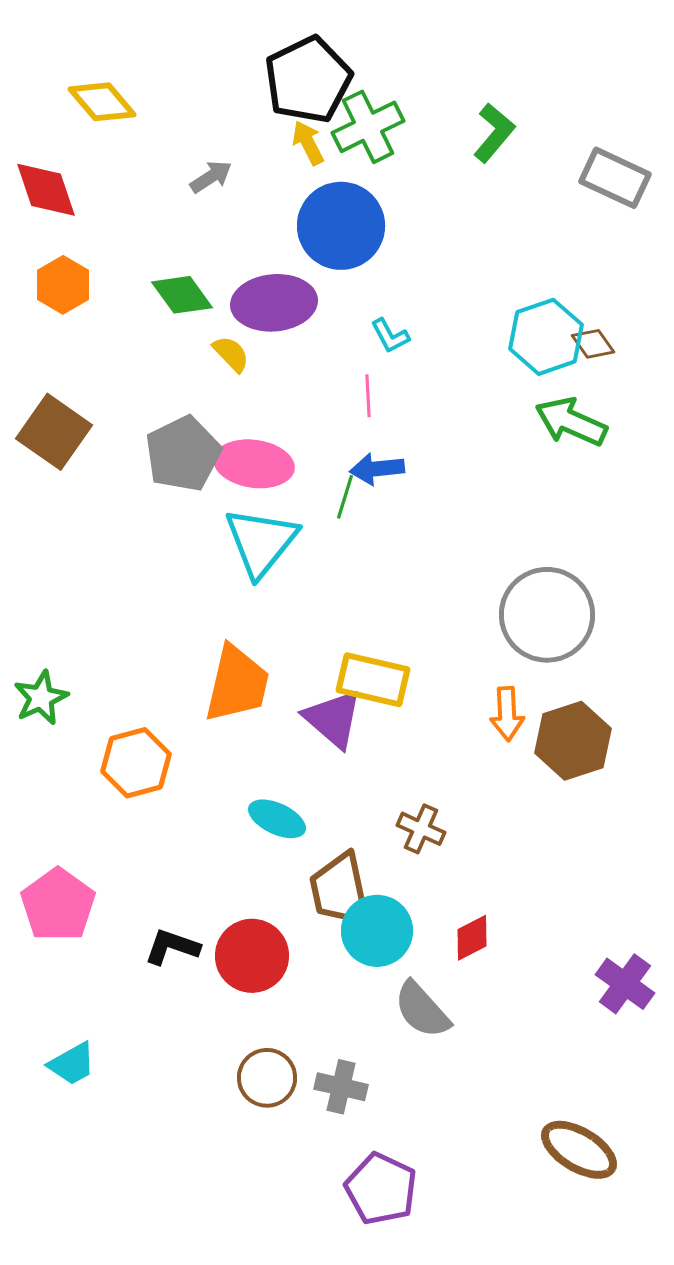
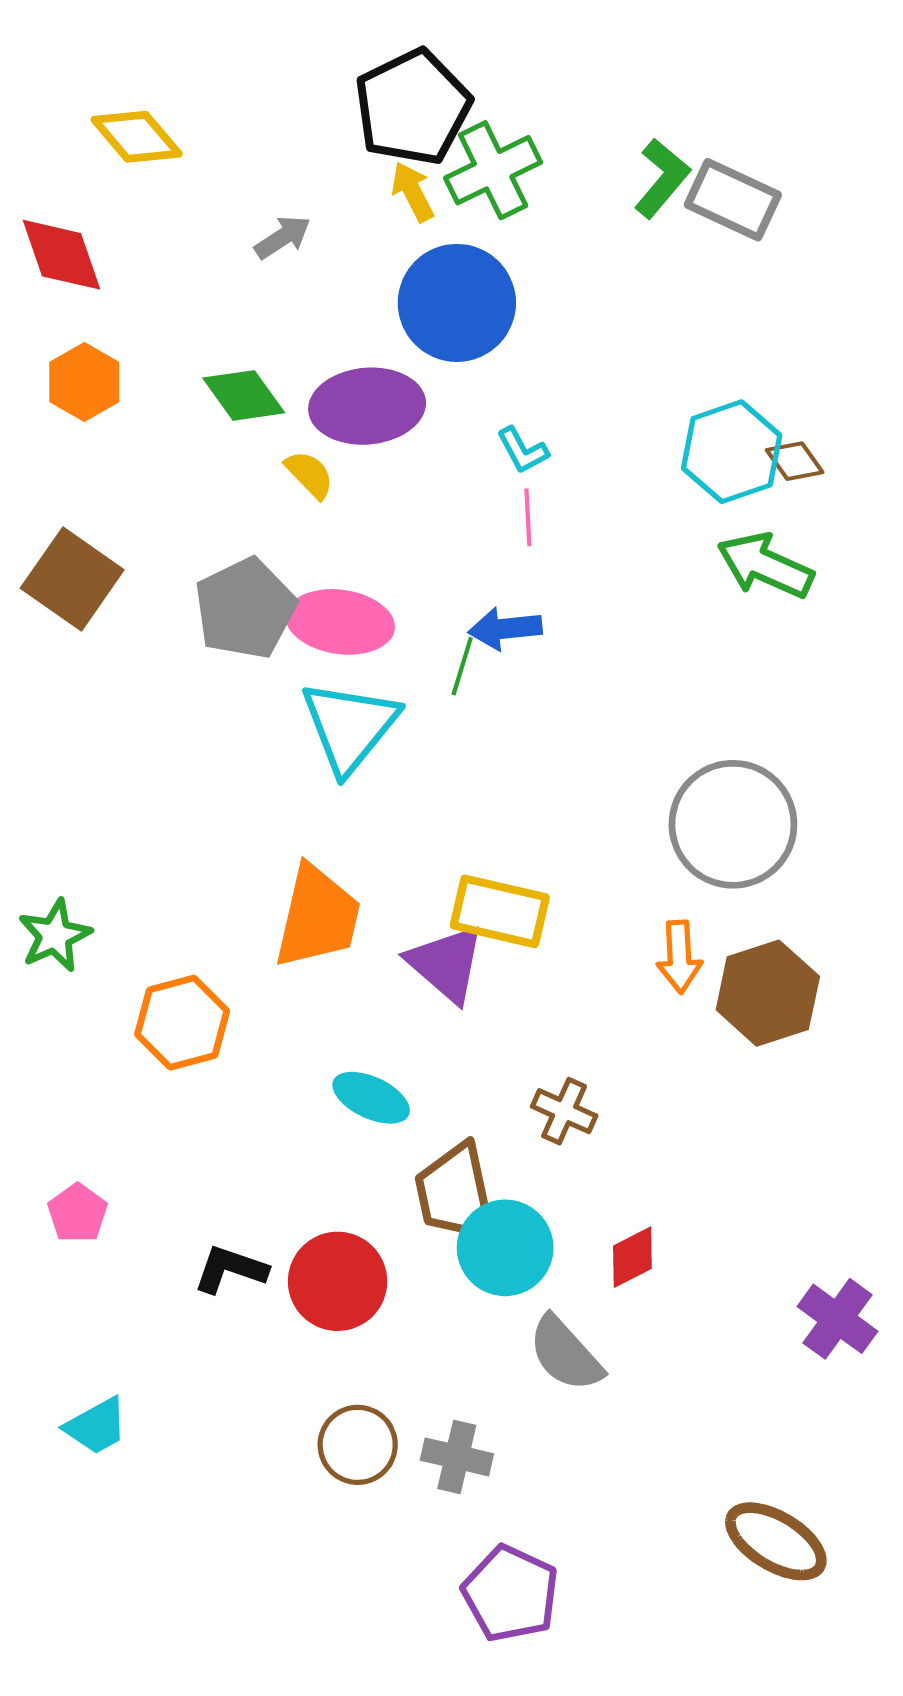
gray rectangle: (615, 178) -> (733, 200), moved
pink line: (368, 396) -> (528, 517), moved
pink pentagon: (58, 905) -> (78, 1213), size x0.6

